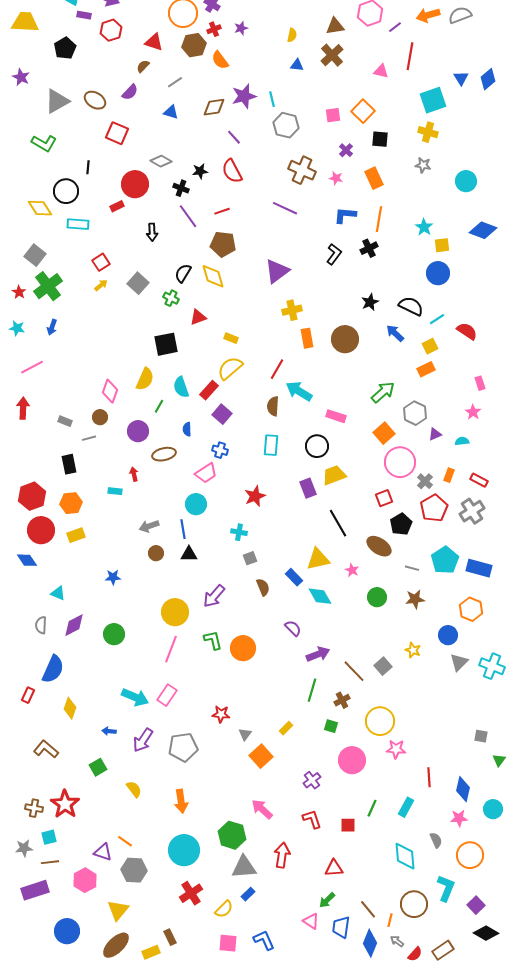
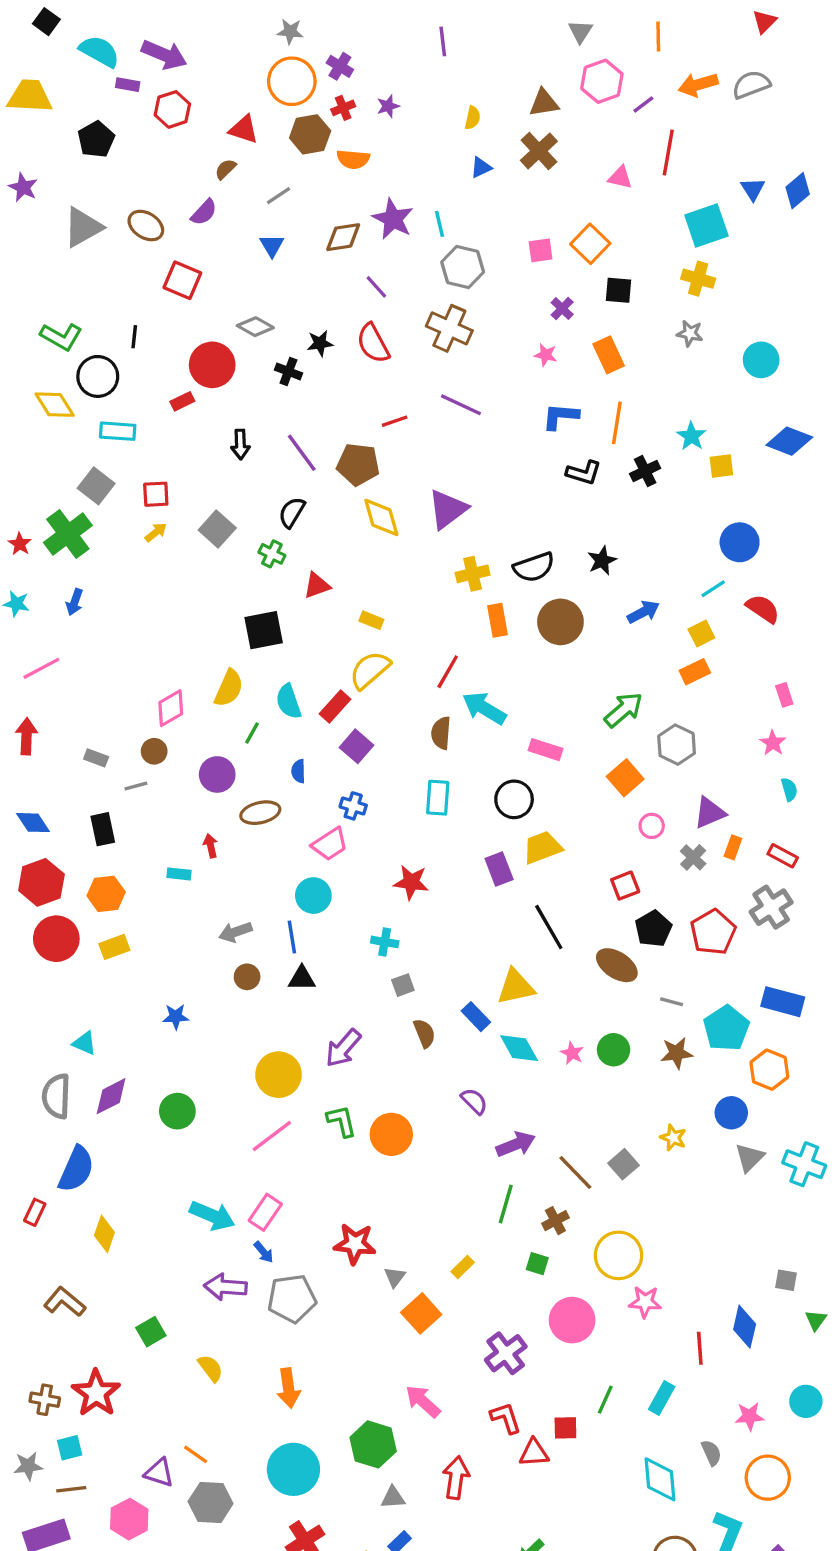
orange semicircle: (220, 60) -> (353, 159), turned -48
blue triangle: (297, 65) -> (481, 167), turned -32
purple star: (244, 96) -> (393, 219), turned -30
blue triangle: (171, 112) -> (272, 245), turned 42
green L-shape: (44, 143) -> (61, 337), moved
brown cross: (302, 170) -> (449, 328), moved
red line: (222, 211) -> (395, 421), moved
purple line: (188, 216) -> (302, 453), moved
black cross: (369, 248) -> (645, 471), moved
black L-shape: (334, 254) -> (584, 473), moved, turned 70
gray square: (35, 255) -> (96, 486), moved
red square: (101, 262) -> (156, 494), turned 30
blue circle: (438, 273) -> (740, 542), moved
yellow diamond: (213, 276) -> (381, 517), moved
black semicircle: (411, 306) -> (534, 567), moved, turned 135
blue arrow: (395, 333) -> (643, 612), turned 108
pink diamond: (110, 391) -> (171, 708), turned 40
purple triangle: (435, 434) -> (710, 813), moved, size x1.5
cyan semicircle: (462, 441) -> (789, 789), moved, turned 80
pink circle: (400, 462) -> (652, 826), size x0.5
red star: (255, 496) -> (411, 882), turned 30
red pentagon: (434, 508) -> (713, 932), moved
blue diamond: (27, 560) -> (33, 823), moved
cyan pentagon: (445, 560) -> (726, 1028), moved
pink star: (352, 570) -> (572, 1053), moved
gray semicircle: (41, 625) -> (56, 1096), size x1.5
pink line: (171, 649) -> (272, 1136), turned 32
red star: (221, 714) -> (355, 1244), size x1.4
blue arrow: (109, 731) -> (264, 1252), moved, turned -136
purple arrow: (143, 740) -> (225, 1287), turned 60
purple cross: (312, 780) -> (506, 1353), size x1.4
blue diamond: (463, 789) -> (745, 1327), moved
gray triangle: (244, 867) -> (393, 1498), size x0.6
red triangle: (334, 868) -> (534, 1453), moved

